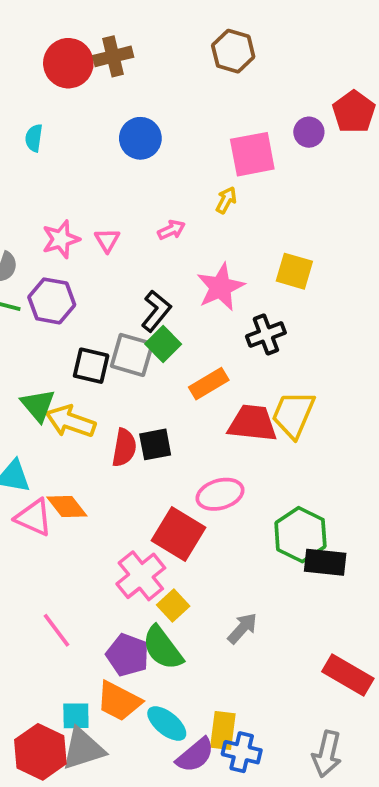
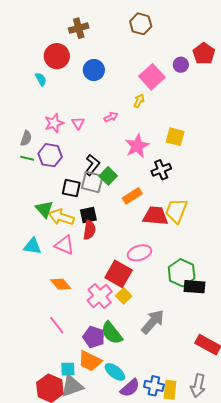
red circle: (68, 63) -> (57, 56), moved
cyan semicircle: (34, 138) -> (41, 79), moved, turned 144
pink square: (252, 154) -> (152, 77), turned -30
black L-shape: (156, 311) -> (92, 165), moved
black square: (155, 444) -> (88, 215), moved
orange diamond: (67, 507) -> (61, 284), moved
pink triangle: (34, 517) -> (64, 245), moved
yellow square: (173, 606) -> (124, 296), moved
gray arrow: (242, 628) -> (153, 322), size x1.5
yellow rectangle: (223, 730) -> (170, 390), moved

